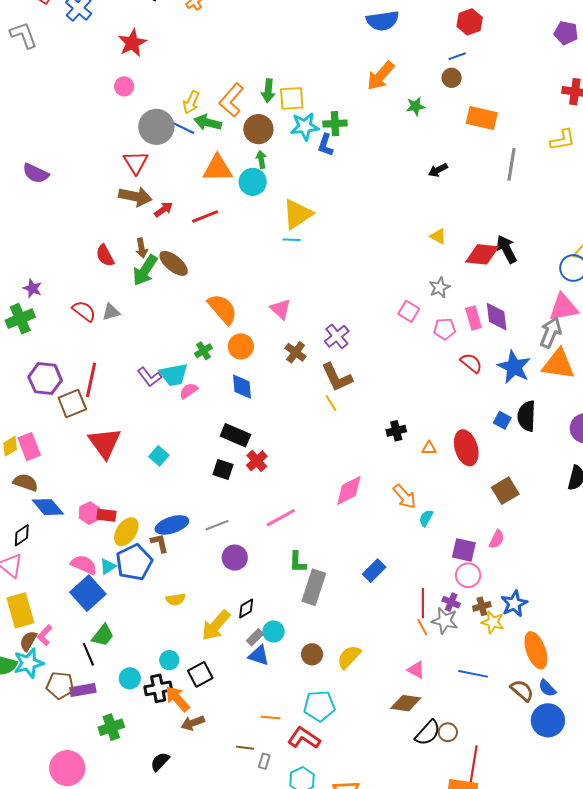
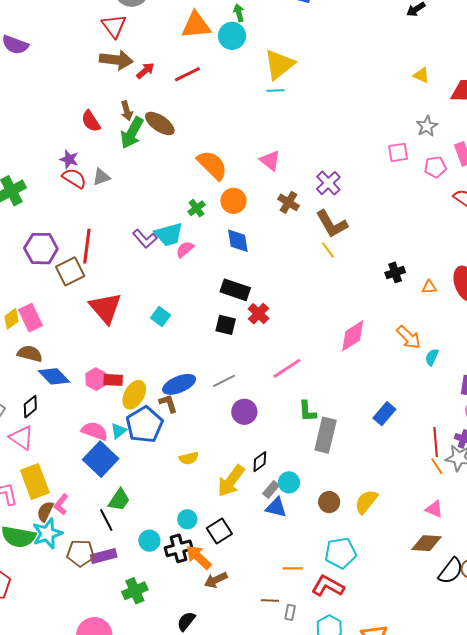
purple star: (32, 288) -> (69, 159), moved
pink square: (409, 311) -> (398, 152), turned -35

